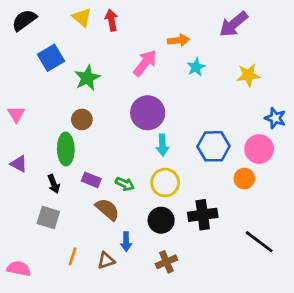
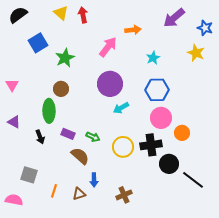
cyan star: (196, 67) -> (153, 58), moved
yellow star: (248, 75) -> (196, 53), moved, turned 30
blue star: (275, 118) -> (205, 28), moved
cyan arrow: (162, 145) -> (121, 108), turned 63
blue hexagon: (213, 146) -> (157, 90), moved
pink circle: (259, 149) -> (161, 118), moved
yellow circle: (165, 183) -> (123, 147), moved
black cross: (203, 215) -> (151, 145), moved
gray square: (48, 217) -> (29, 175), moved
black circle: (161, 220) -> (169, 164), moved

